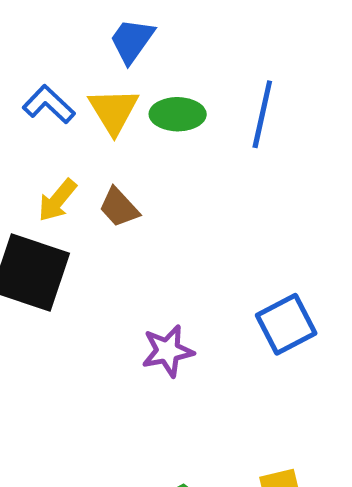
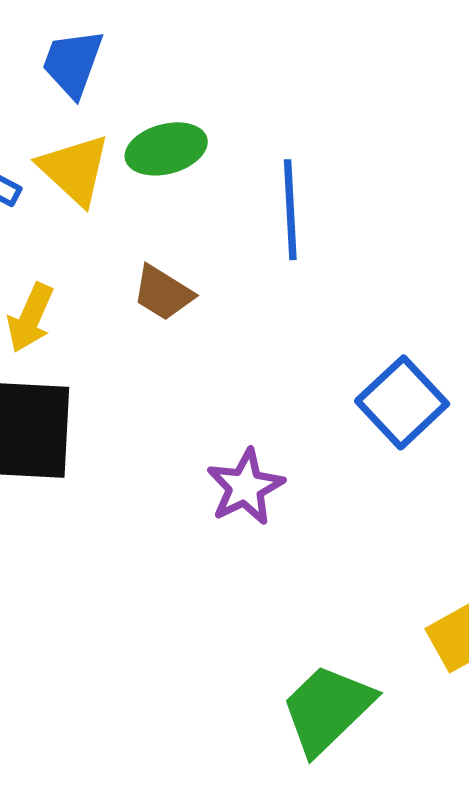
blue line: (262, 114) -> (290, 210), moved
brown trapezoid: (119, 207) -> (163, 293), moved

